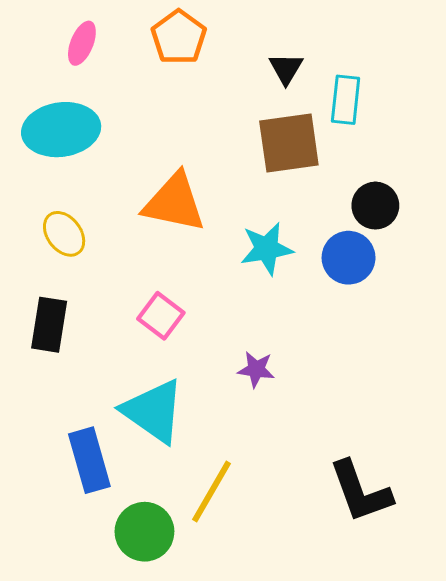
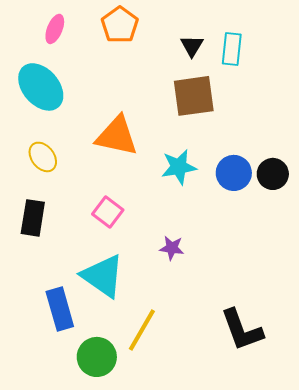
cyan rectangle: (346, 100) -> (232, 49), moved
cyan ellipse: (61, 130) -> (41, 87), turned 57
black circle: (375, 206) -> (273, 174), moved

